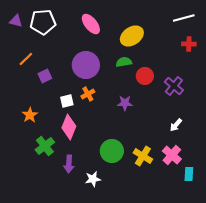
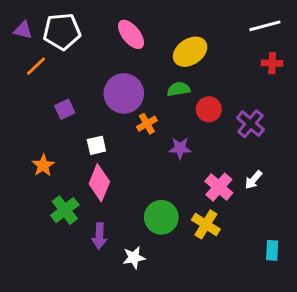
orange line: (26, 59) -> (36, 66), moved
orange cross: (88, 94) -> (147, 124), moved
pink cross: (172, 155) -> (219, 187), moved

